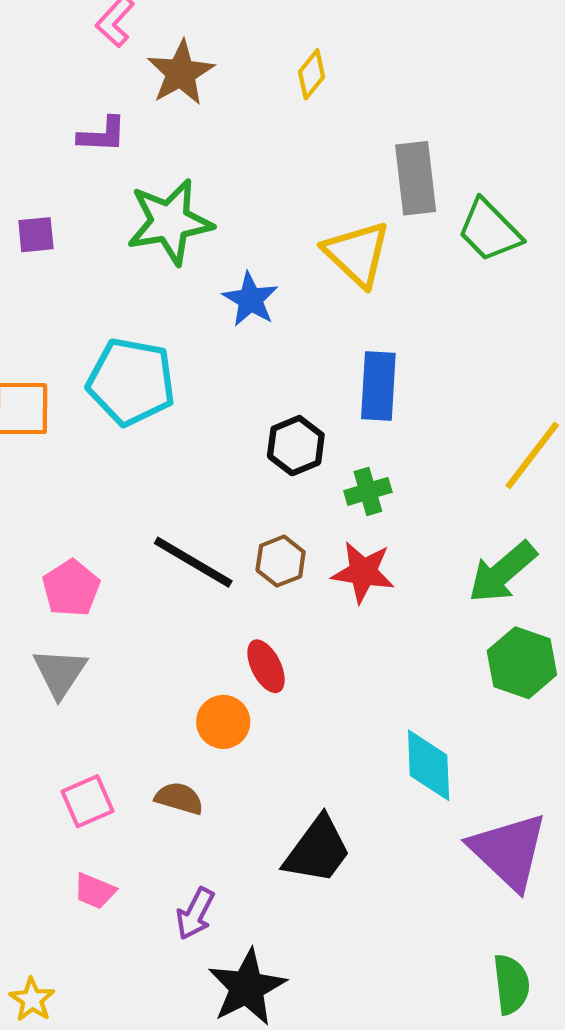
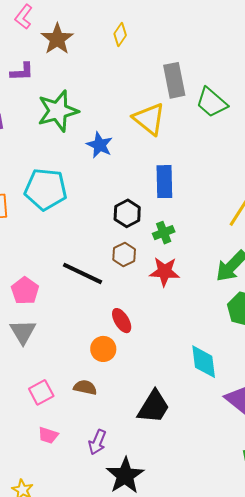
brown hexagon: (281, 561) -> (124, 254), moved

